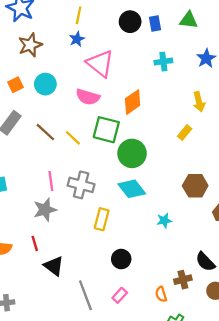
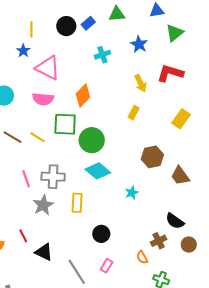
yellow line: (79, 15) -> (31, 29), moved
blue rectangle: (155, 24) -> (88, 23), turned 72
gray star: (45, 210) -> (43, 205), moved

